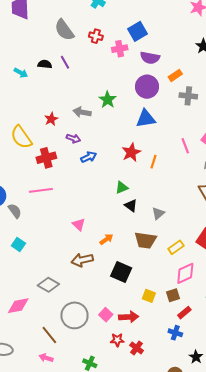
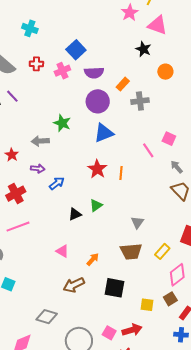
black triangle: (131, 206) -> (75, 214), moved, turned -48

